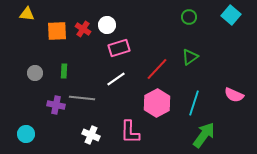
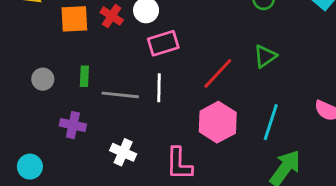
white line: (116, 79) -> (159, 88), turned -54
gray line: (82, 98) -> (120, 95), moved
white cross: (91, 135) -> (123, 152), moved

